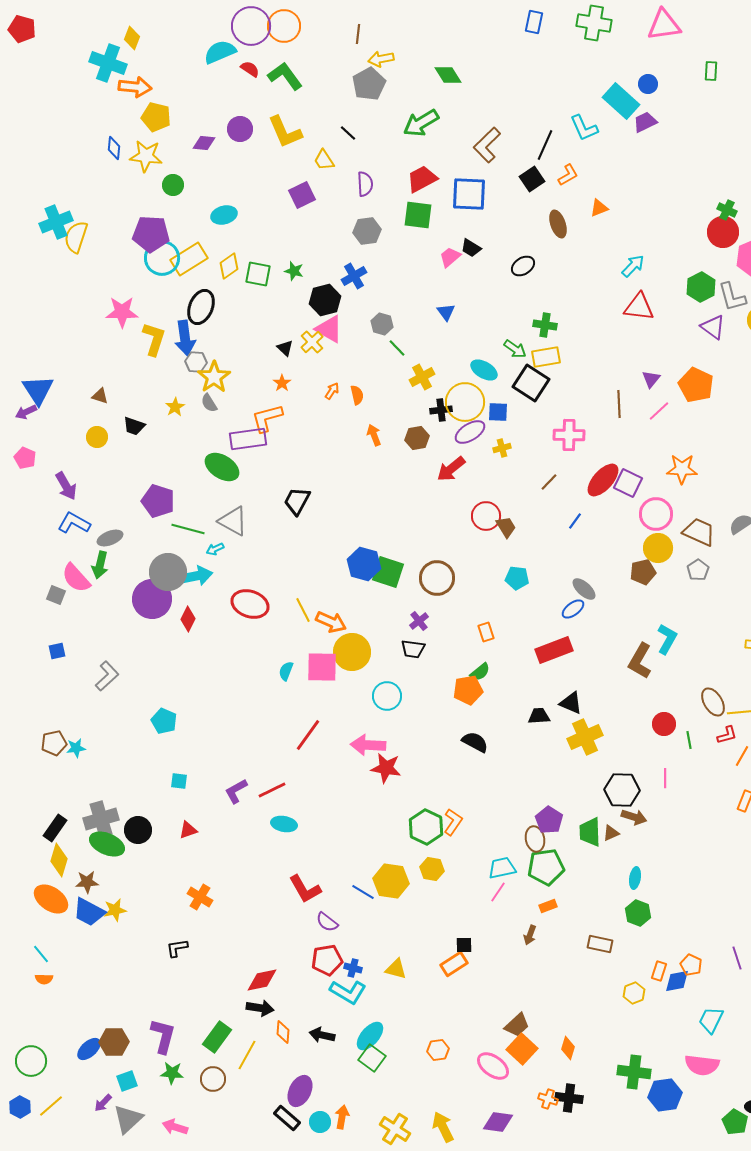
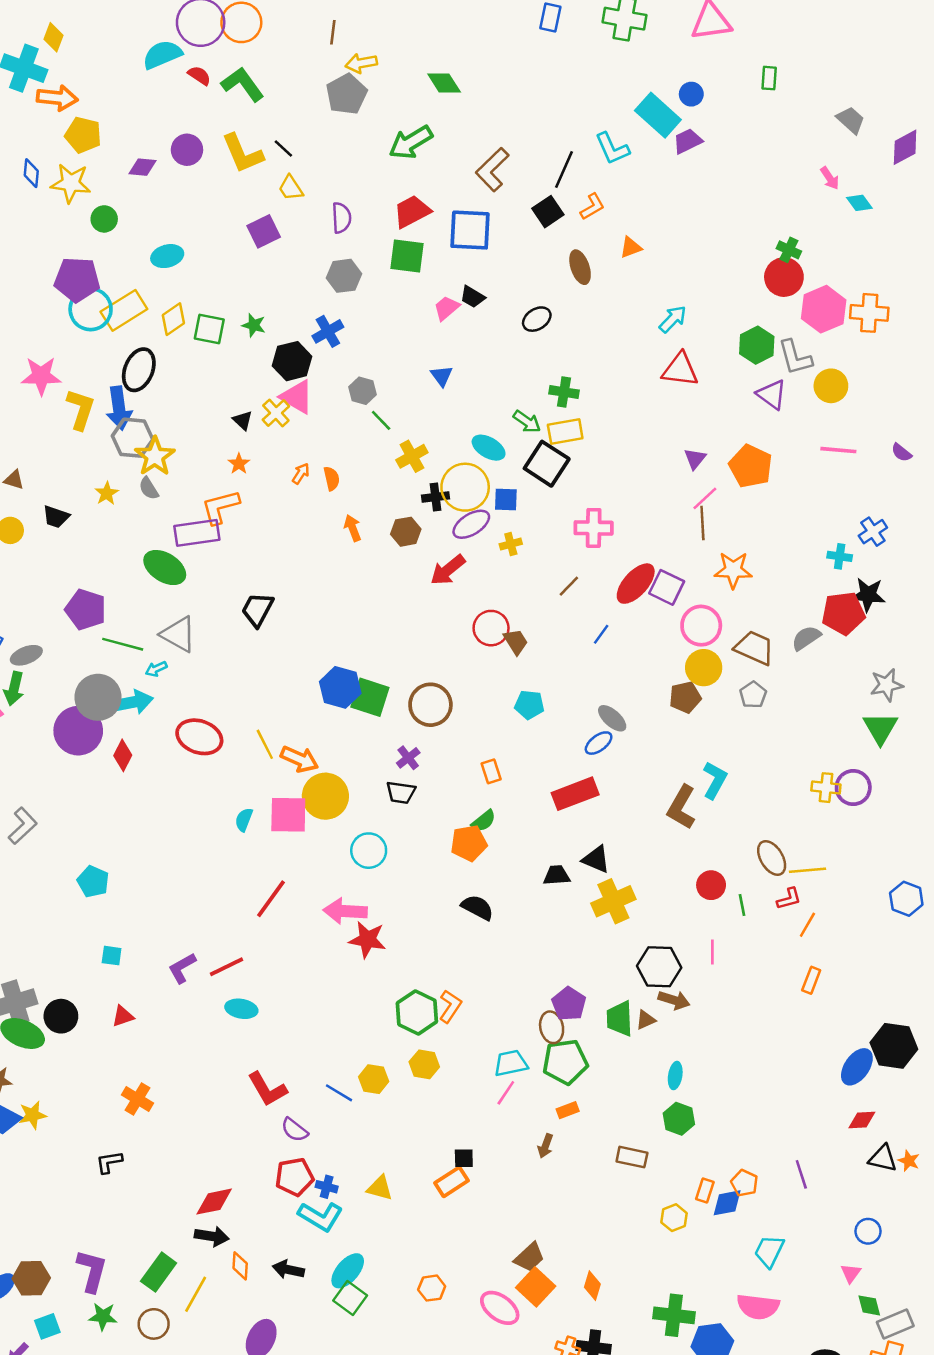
black line: (348, 133) -> (283, 149), moved
gray hexagon: (196, 362) -> (133, 438), size x1.5
brown line: (619, 404) -> (702, 523), moved
yellow hexagon: (391, 881) -> (374, 1079), size x0.7

